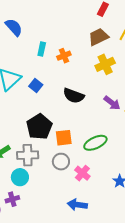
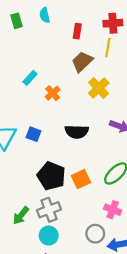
cyan rectangle: (42, 49) -> (30, 78), moved, turned 48
gray circle: (61, 162) -> (95, 234), moved

